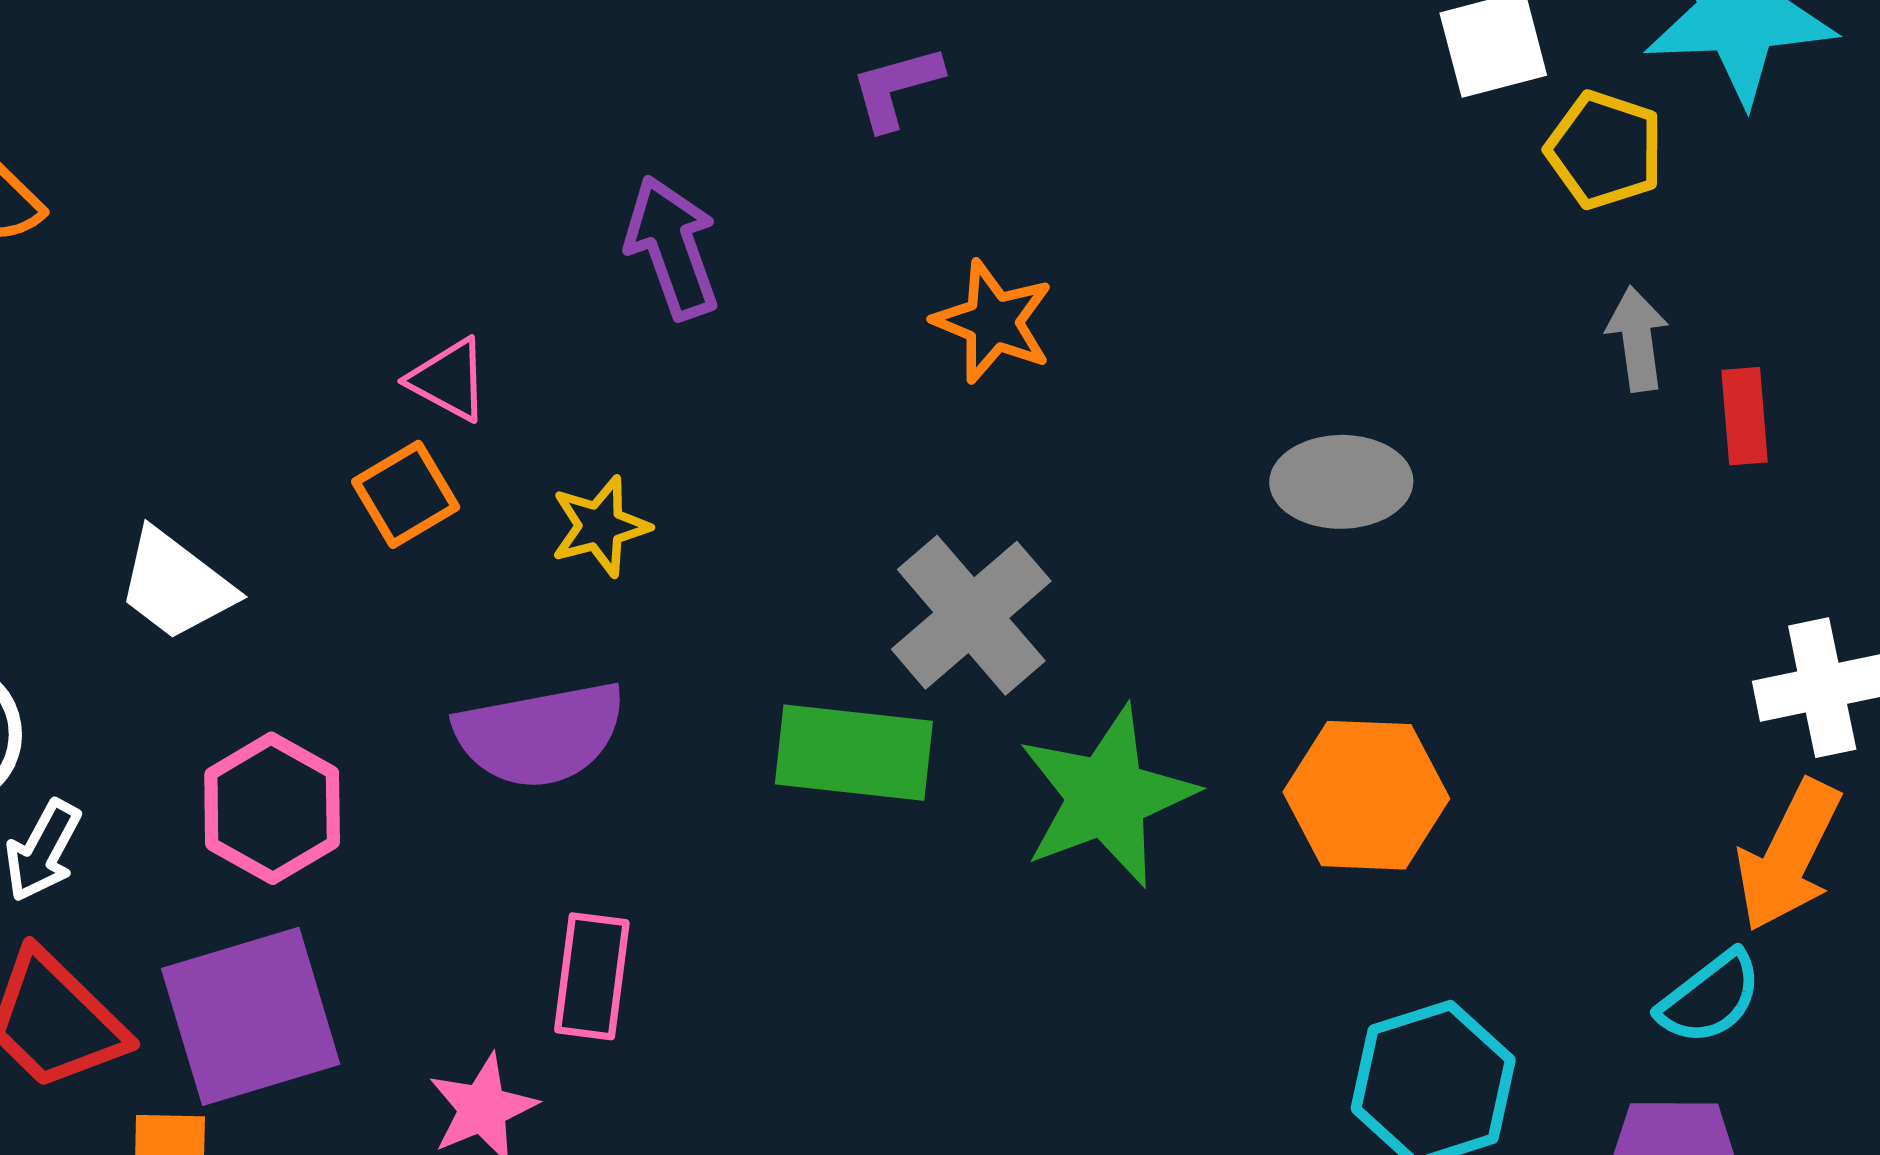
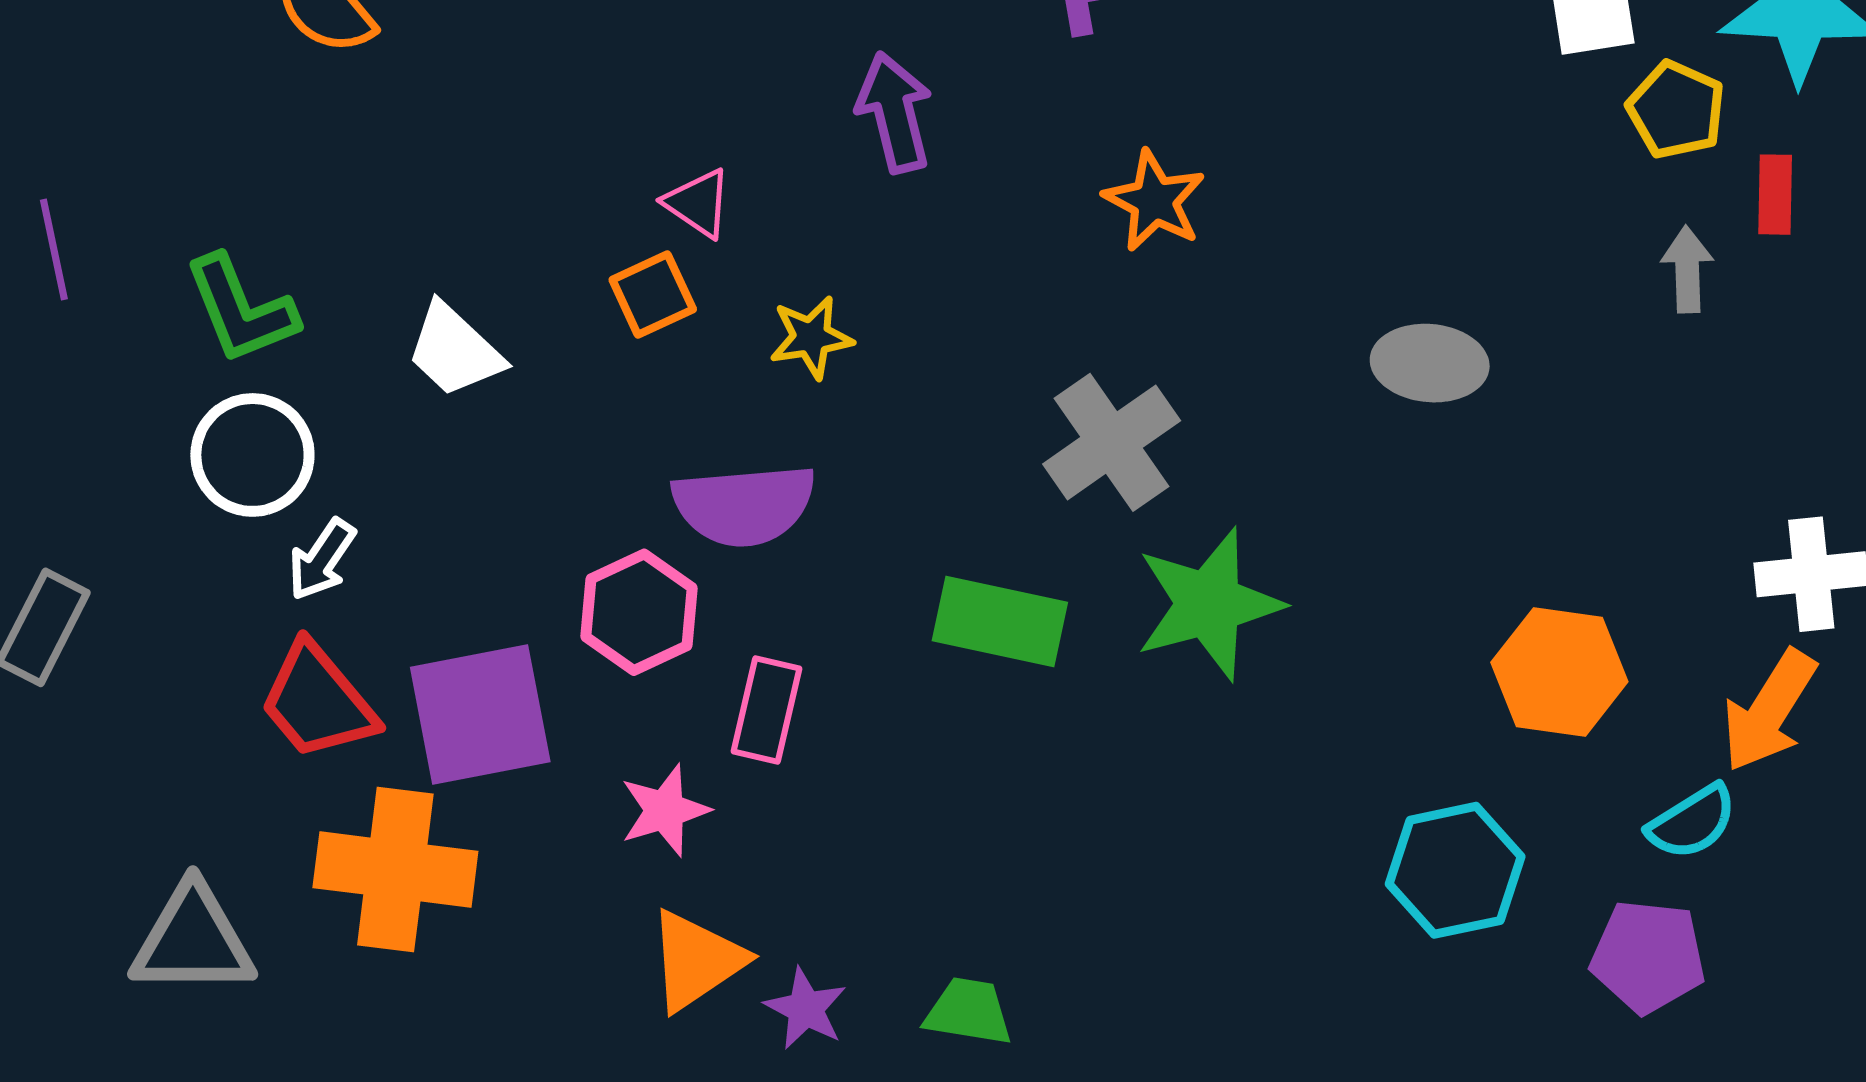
red rectangle: (1745, 416) -> (1775, 195), moved
green rectangle: (854, 753) -> (1000, 621), moved
orange hexagon: (1366, 795) -> (1559, 672), moved
pink hexagon: (272, 808) -> (639, 612), moved

